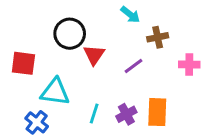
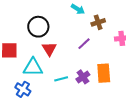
red triangle: (94, 55) -> (49, 49), moved
cyan line: (94, 114) -> (61, 79), turned 64

